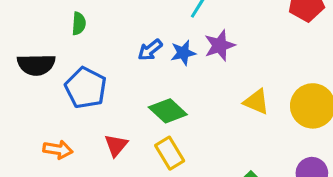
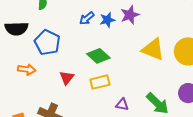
yellow triangle: (256, 102) -> (153, 49), size x1.4
orange arrow: (58, 150) -> (27, 69), moved
yellow rectangle: (170, 153) -> (100, 82), turned -72

